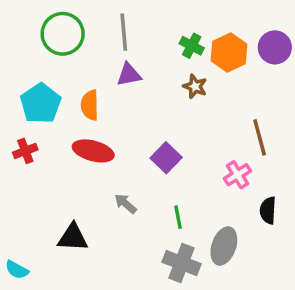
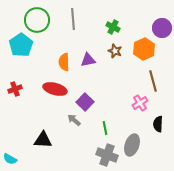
orange hexagon: (229, 52) -> (144, 49), moved
purple triangle: (129, 75) -> (88, 60), moved
cyan pentagon: (41, 103) -> (21, 45), moved
orange semicircle: (90, 105) -> (64, 62), moved
purple square: (166, 158) -> (85, 102), moved

